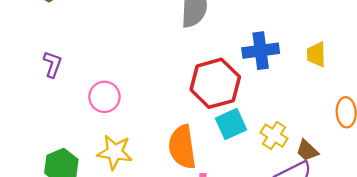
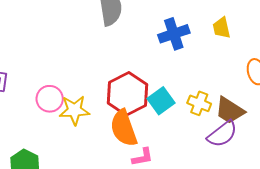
red hexagon: (215, 83) -> (128, 94), moved
brown trapezoid: (307, 150) -> (230, 110), size x1.5
yellow star: (115, 152) -> (74, 110), moved

